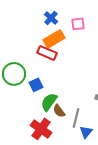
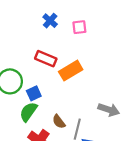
orange rectangle: (54, 39) -> (71, 71), moved
green semicircle: (49, 102) -> (28, 112), moved

